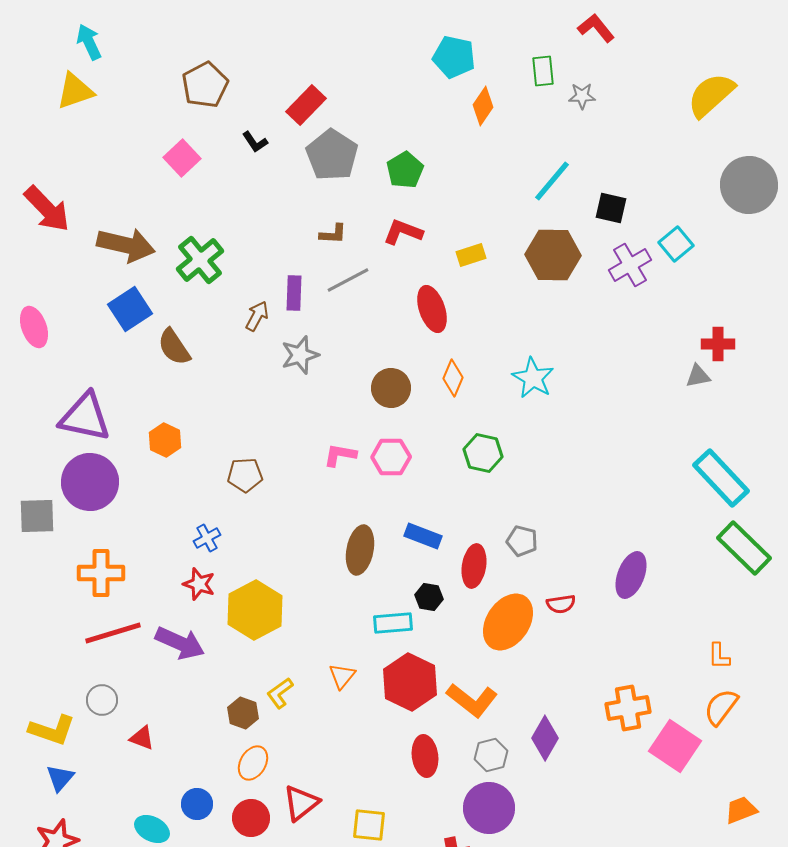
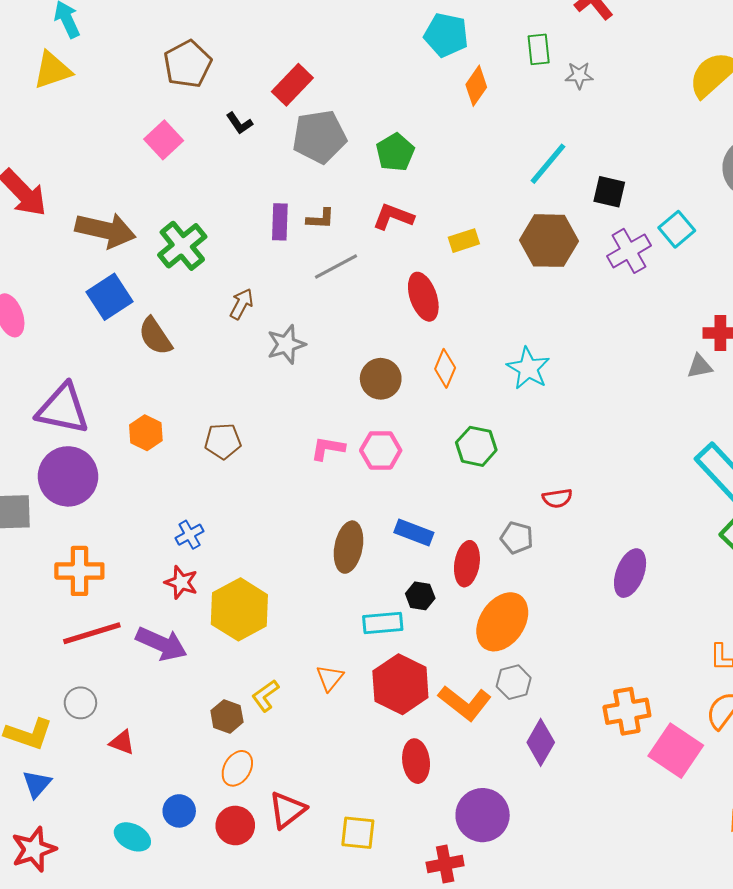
gray pentagon: (332, 155) -> (319, 137), turned 30
purple rectangle: (294, 293) -> (280, 222), moved
brown pentagon: (245, 475) -> (223, 441), moved
red semicircle: (561, 604) -> (557, 498), moved
gray hexagon: (491, 755) -> (514, 682), moved

